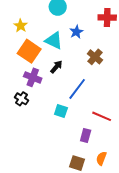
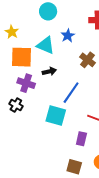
orange square: (29, 51) -> (21, 57), turned -30
black arrow: (56, 67) -> (49, 71), turned 40
cyan square: (61, 111) -> (56, 115), size x1.5

